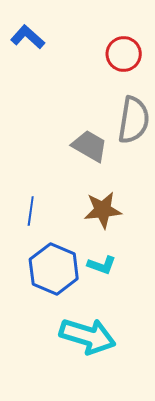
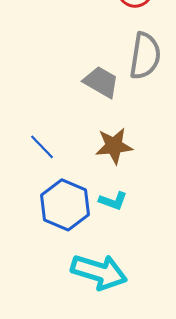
blue line: (31, 211) -> (42, 147), turned -52

